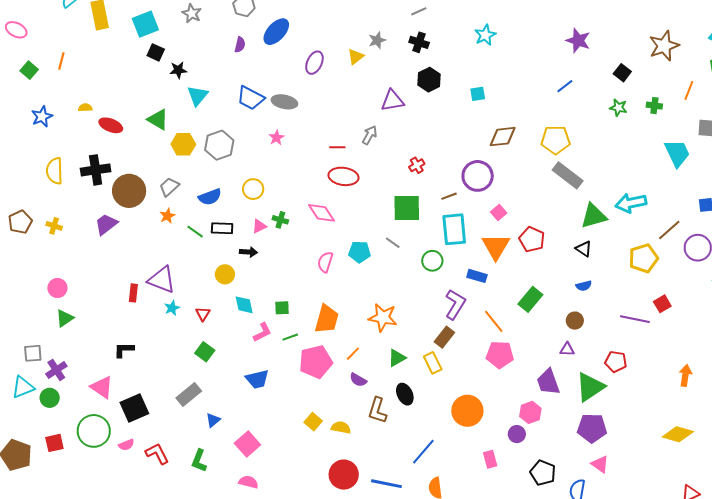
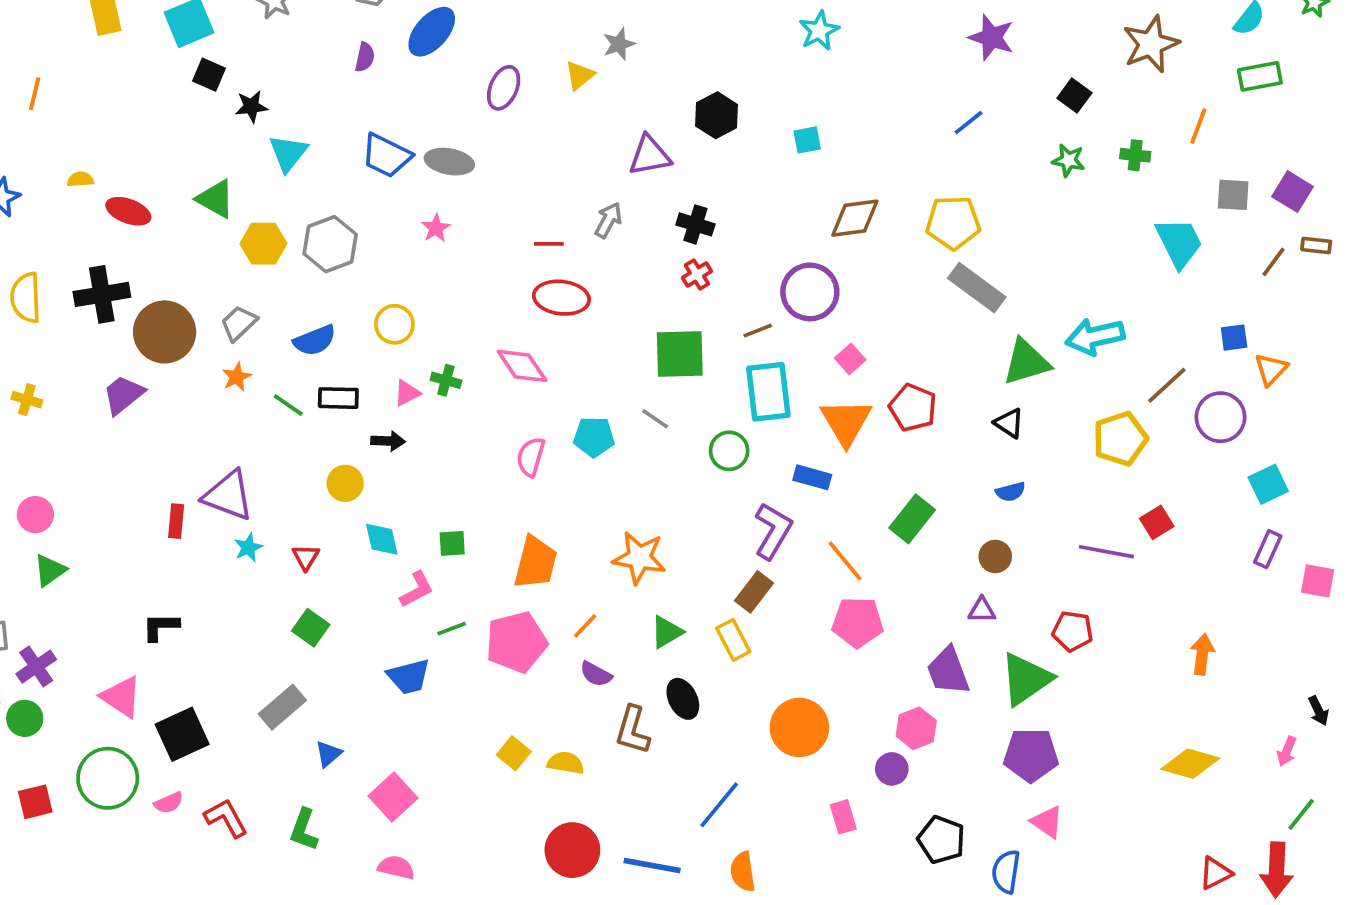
black cross: (419, 42) -> (695, 224), moved
green line: (290, 337) -> (452, 629), moved

